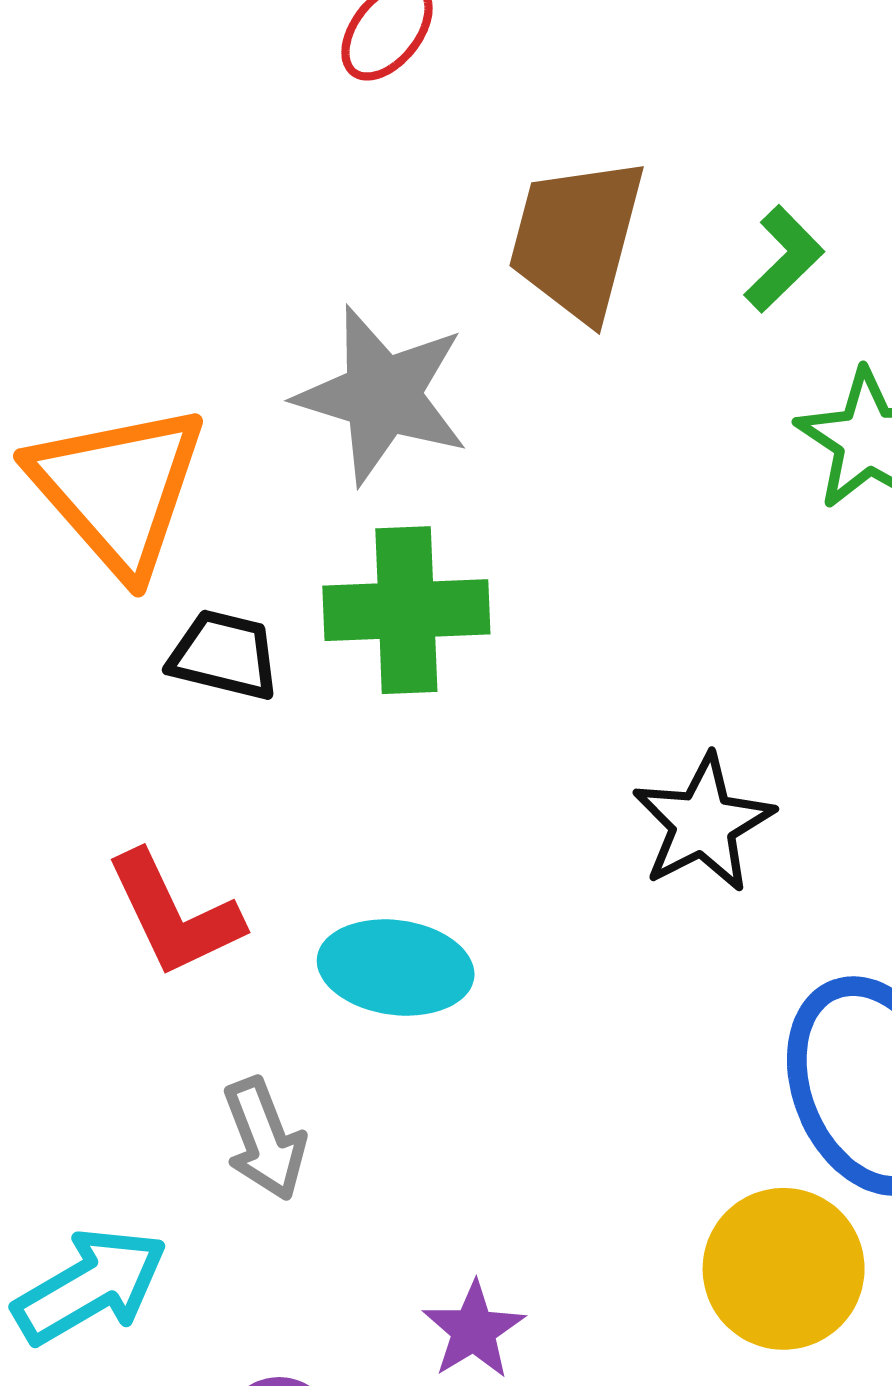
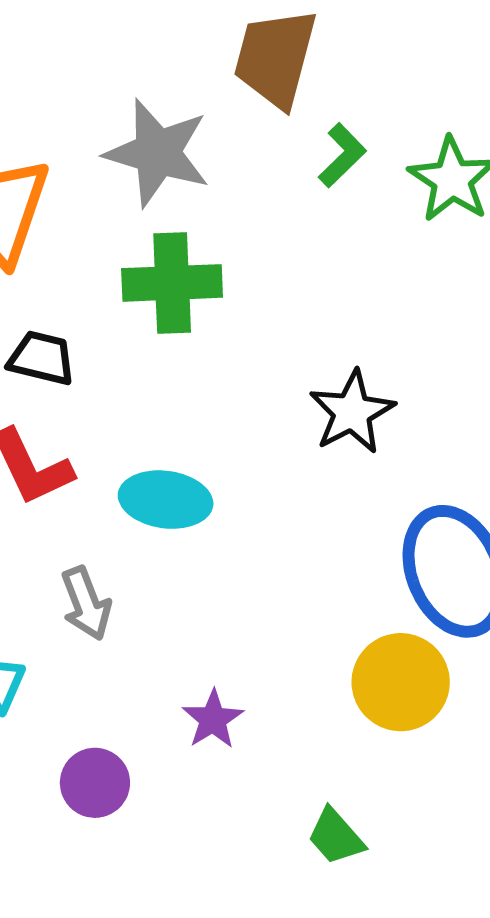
green L-shape: (784, 259) -> (342, 155), moved
black trapezoid: (224, 655) -> (42, 358), moved

